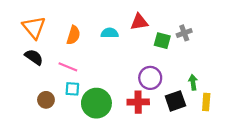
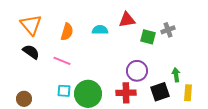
cyan square: (72, 89) -> (64, 91), moved
brown circle: (46, 100) -> (24, 99), moved

